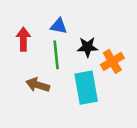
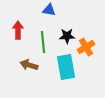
blue triangle: (59, 26) -> (49, 10), moved

